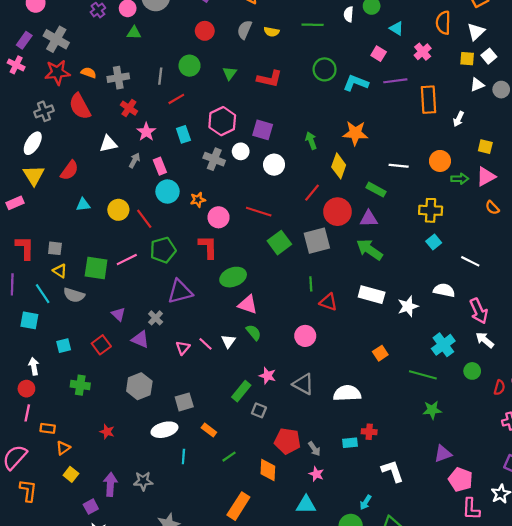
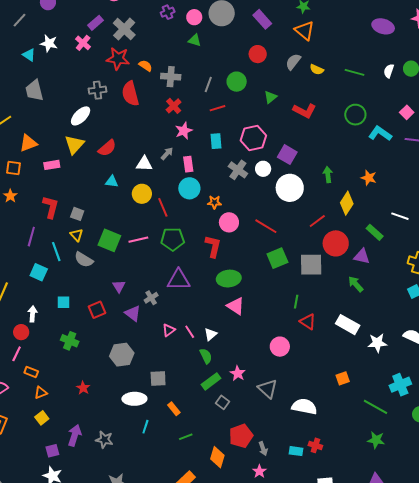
orange star: (355, 133) -> (369, 178), size x0.7
white triangle: (108, 144) -> (144, 164), moved
white circle: (274, 165) -> (290, 188), size x1.4
green arrow: (369, 250) -> (356, 284), size x0.7
green semicircle: (254, 332) -> (206, 356), moved
red pentagon: (287, 441) -> (241, 436), turned 30

